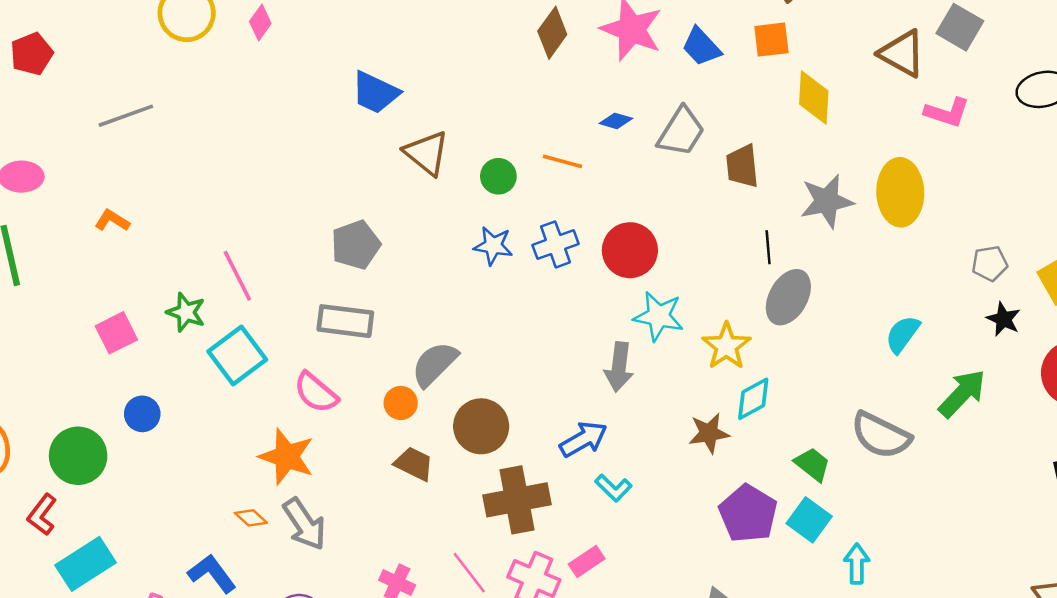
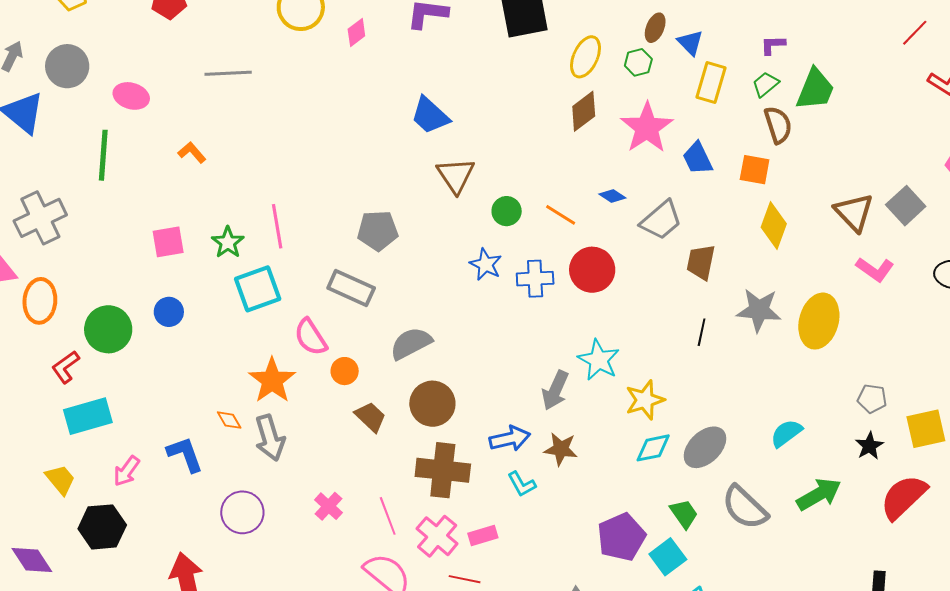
red circle: (630, 250) -> (592, 270), moved
gray ellipse: (788, 297) -> (705, 447), moved
orange circle: (401, 403) -> (345, 371), moved
brown star: (709, 433) -> (561, 449), moved

